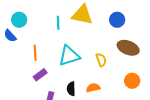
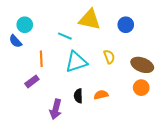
cyan line: (58, 23) -> (65, 36), moved, turned -64
brown ellipse: (128, 48) -> (142, 65), moved
yellow semicircle: (101, 60) -> (109, 57), moved
purple rectangle: (40, 75) -> (32, 81), moved

